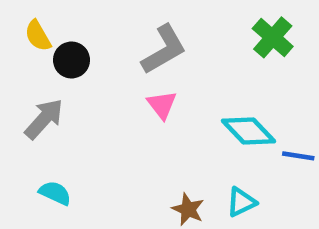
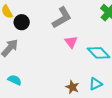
pink triangle: (162, 105) -> (71, 42), moved

